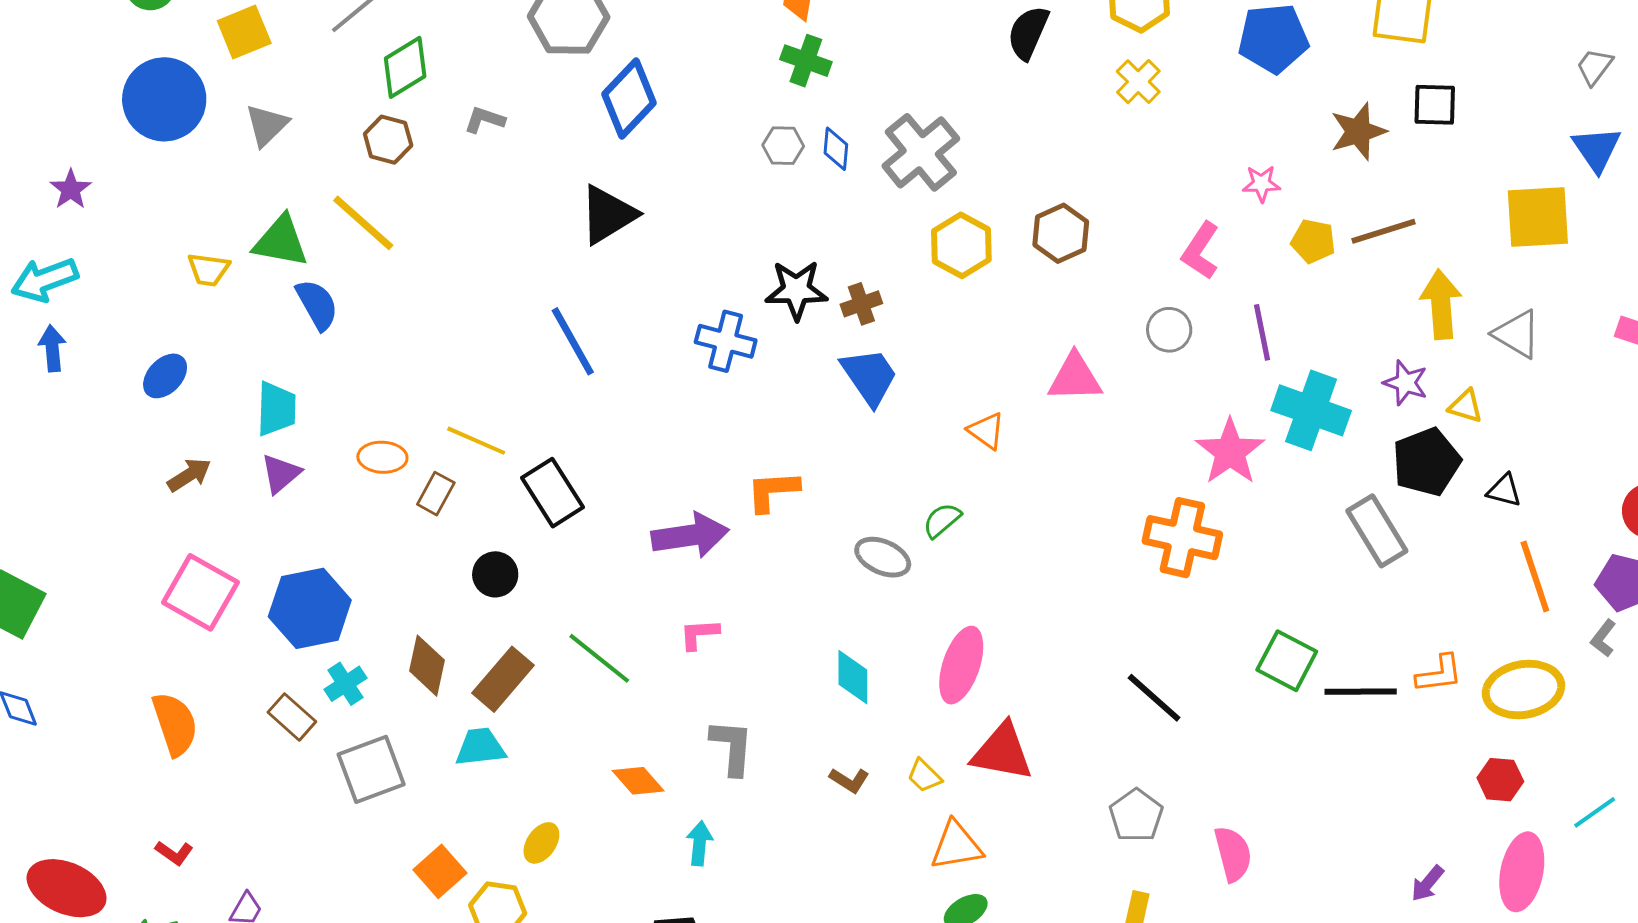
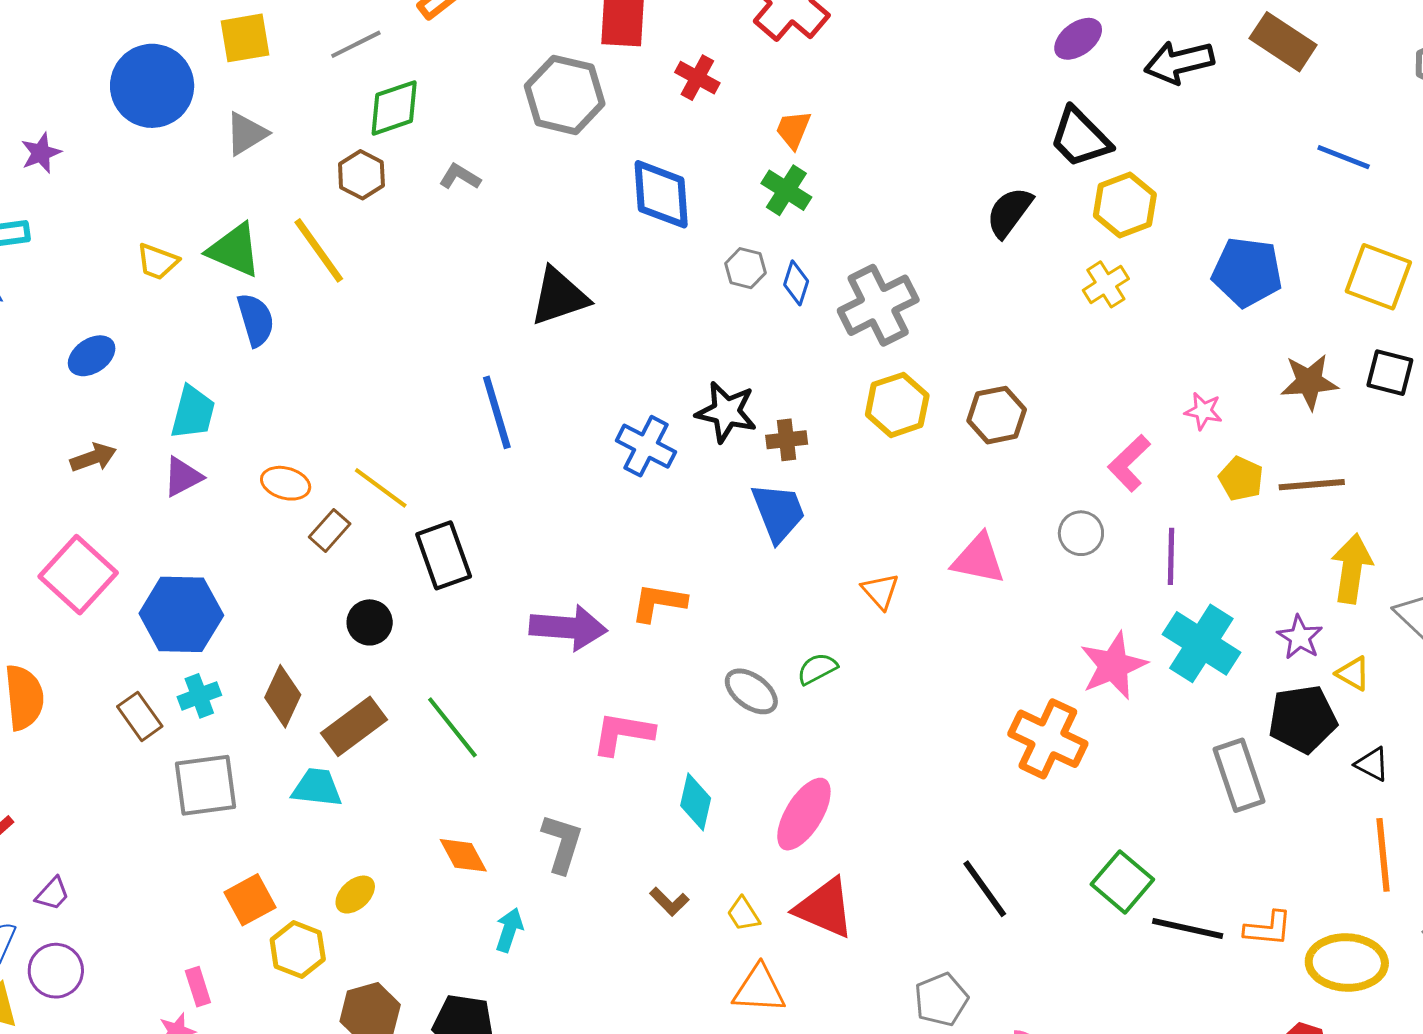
blue diamond: (629, 99) -> (661, 194), moved, turned -60
pink L-shape: (699, 634) -> (623, 733), moved, size x1.5

